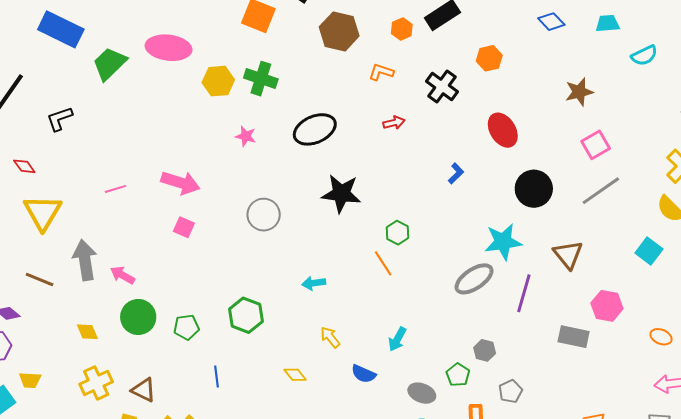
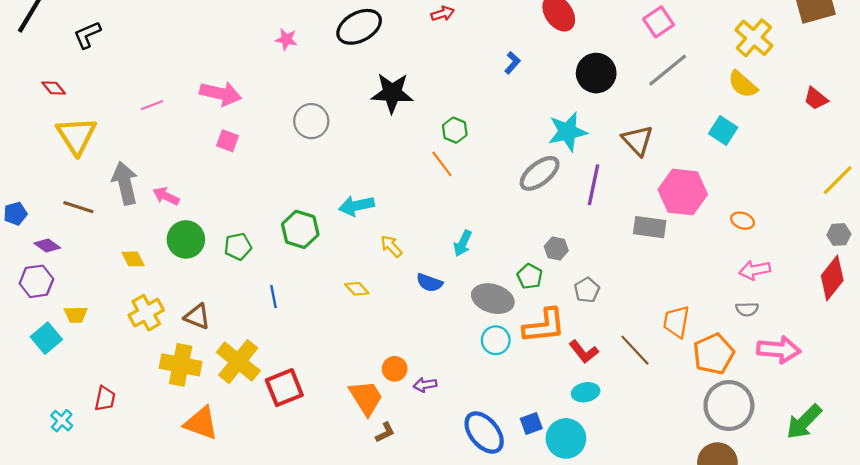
cyan arrow: (314, 283) -> (356, 206), moved, size x1.4
pink hexagon: (607, 306) -> (683, 192), size x1.4
gray ellipse: (422, 393) -> (493, 299), size x1.4

